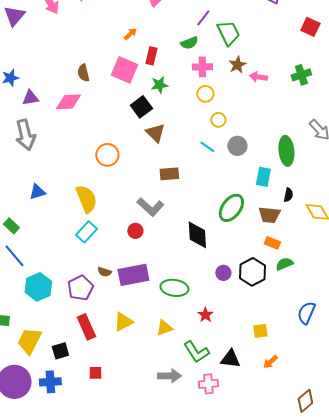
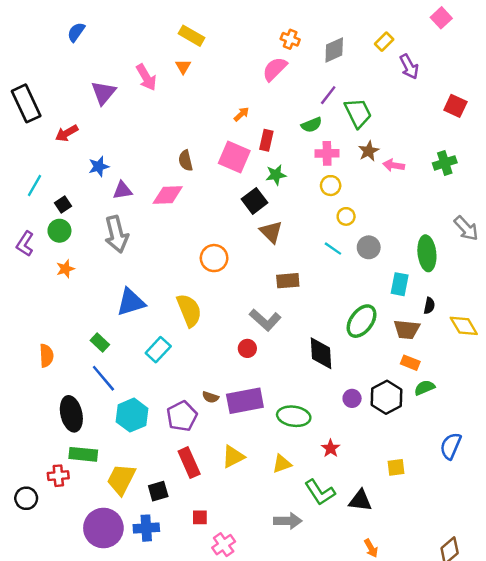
blue triangle: (37, 192) -> (131, 302), size x1.5
cyan rectangle: (86, 232) -> (158, 350), moved
orange arrow: (270, 362) -> (371, 548), moved, turned -77
pink cross: (208, 384) -> (224, 545), moved, turned -30

